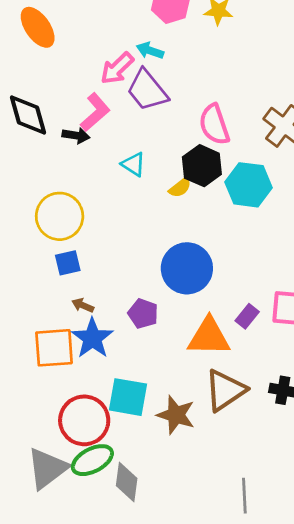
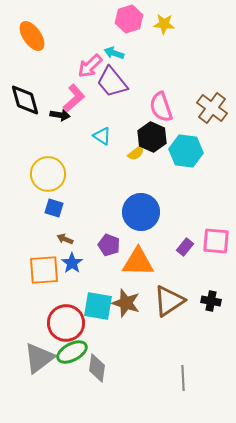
blue square: (68, 263) -> (54, 208), turned 30
orange triangle: (209, 337) -> (138, 262), moved
blue star: (92, 338) -> (72, 263), size x0.7
brown star: (176, 415) -> (126, 303), moved

